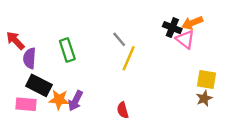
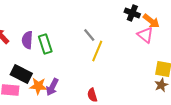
orange arrow: (192, 23) -> (151, 21), turned -120
black cross: (172, 28) -> (132, 13), moved
purple semicircle: (30, 58) -> (27, 40), moved

